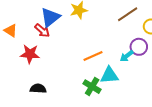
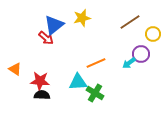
orange triangle: (11, 31) -> (15, 69), moved
red star: (30, 54) -> (40, 81), moved
cyan triangle: (109, 75) -> (78, 82), moved

